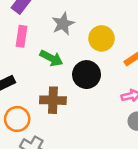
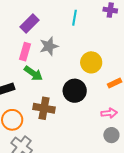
gray star: (63, 24) -> (49, 46), moved
green arrow: (51, 58) -> (33, 73), moved

